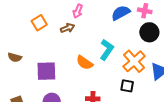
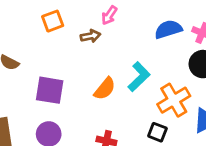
orange semicircle: (85, 63) -> (105, 89), turned -96

